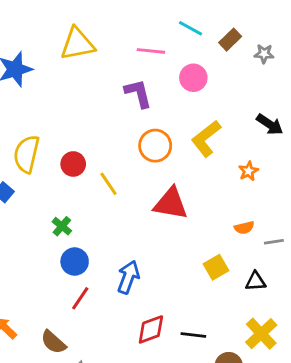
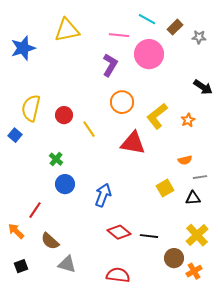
pink circle: (193, 78) -> (149, 54), size x1.5
purple L-shape: (138, 93) -> (110, 65), turned 45
yellow L-shape: (206, 139) -> (157, 116), moved
gray line: (274, 242) -> (200, 177), moved
red line: (80, 298) -> (35, 210), moved
red diamond: (151, 329) -> (119, 232), turned 60

